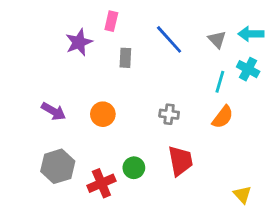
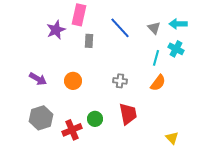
pink rectangle: (111, 21) -> (79, 15), size x1.5

